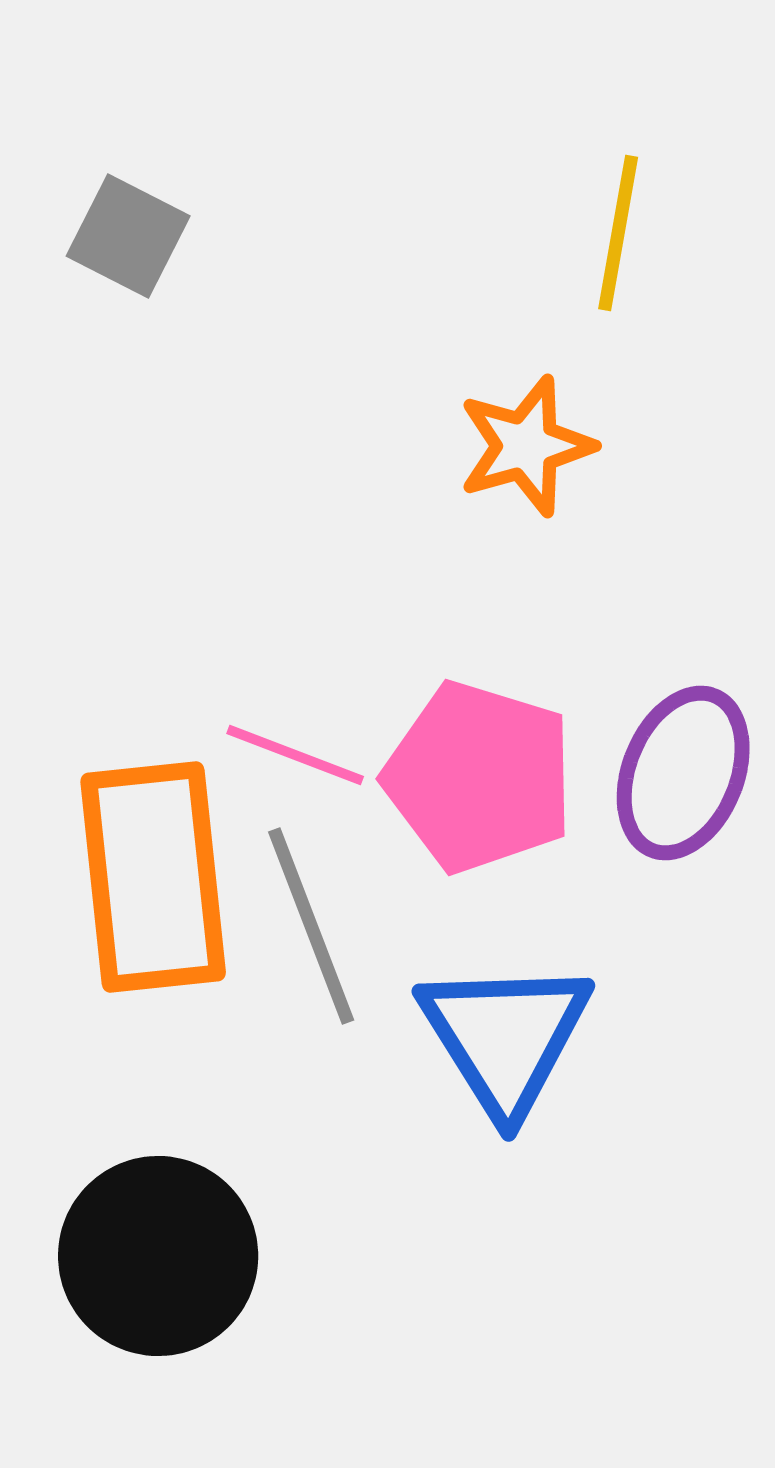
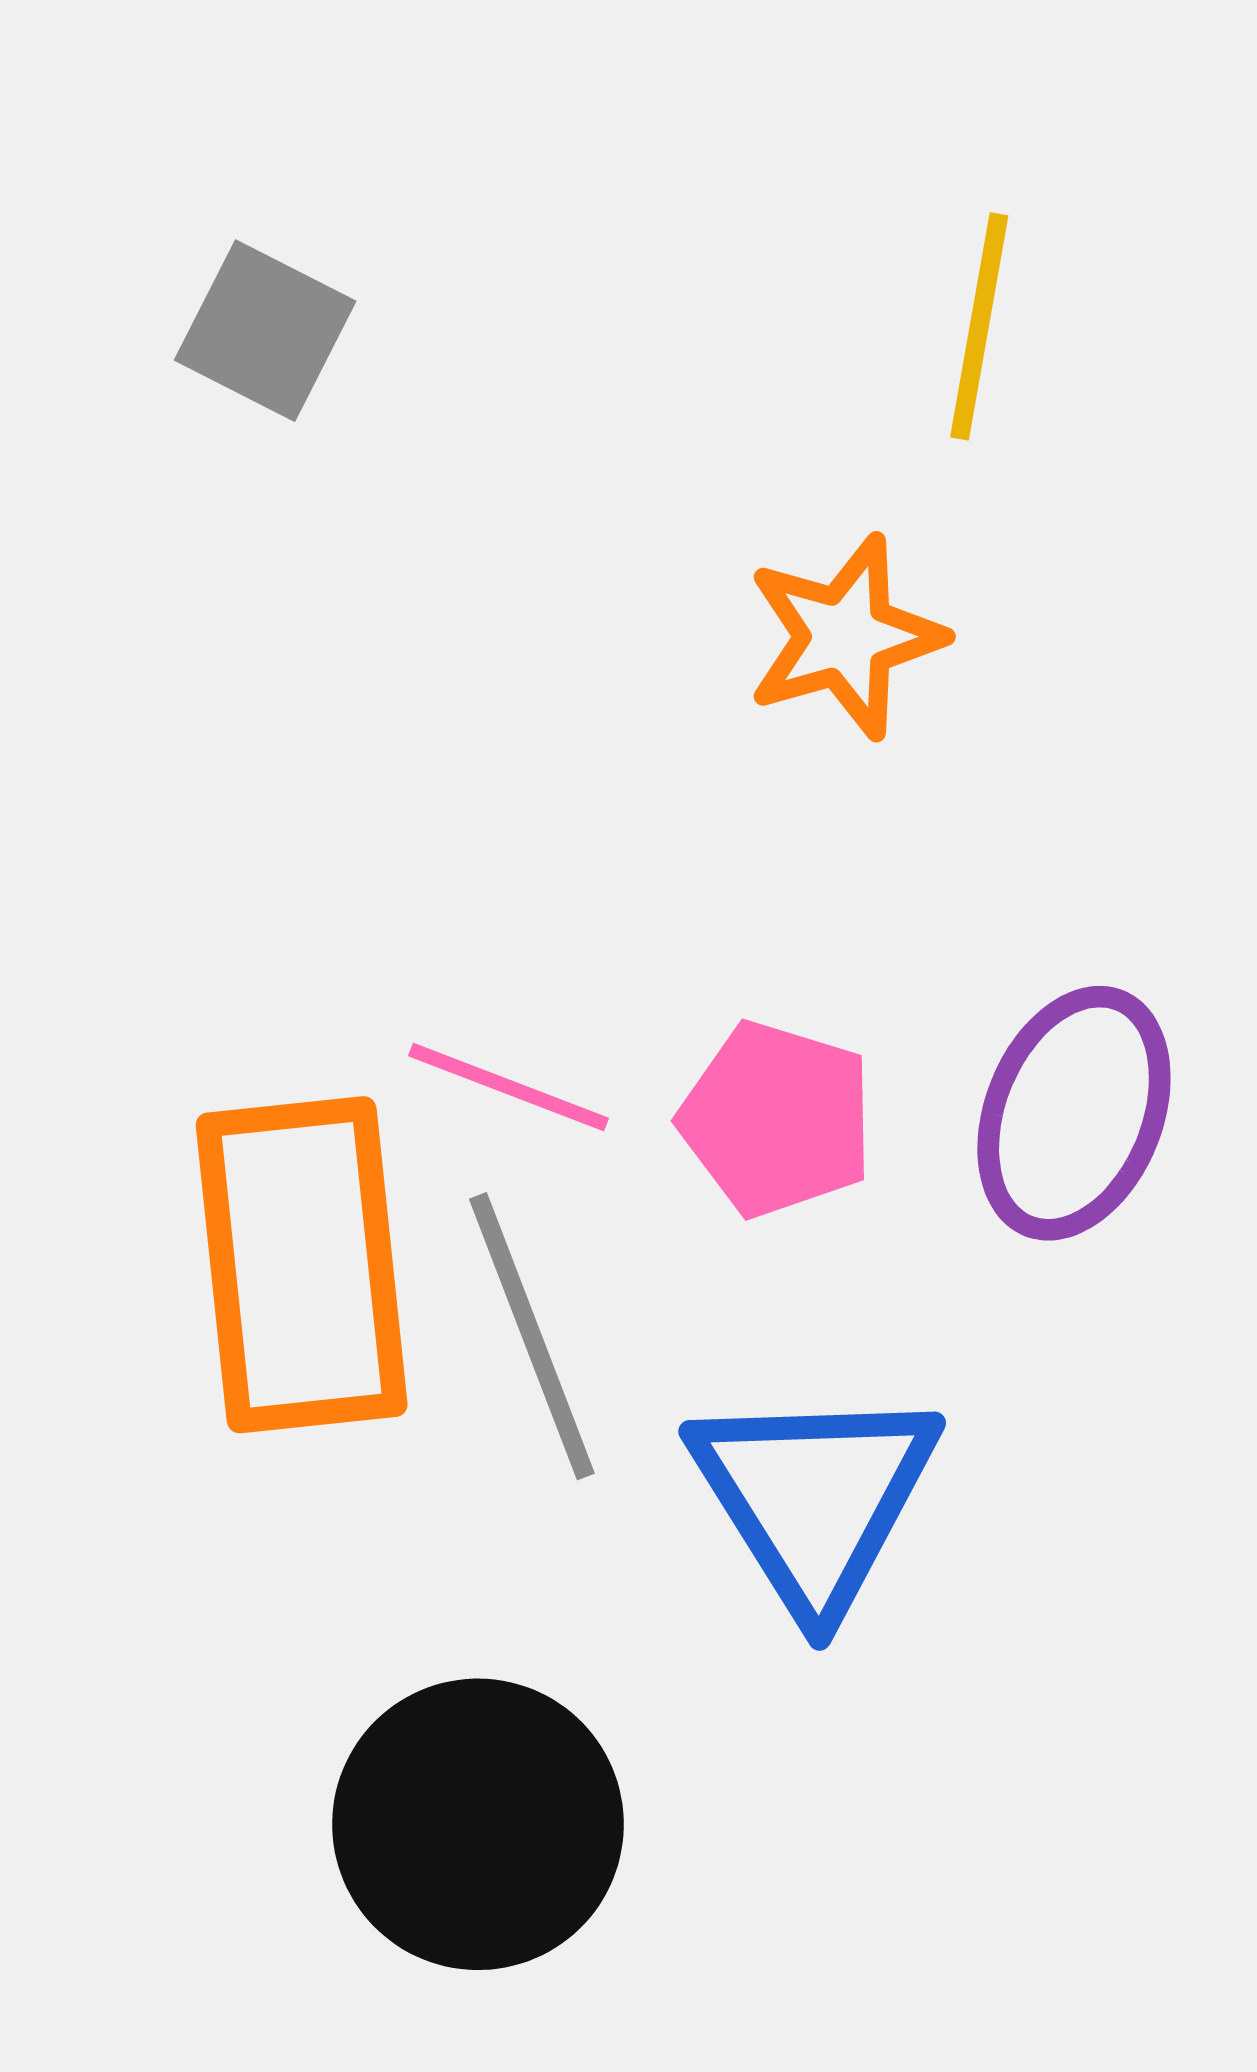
pink pentagon: (479, 777) -> (777, 1119), size x0.7
black circle: (158, 1256) -> (478, 1824), moved

